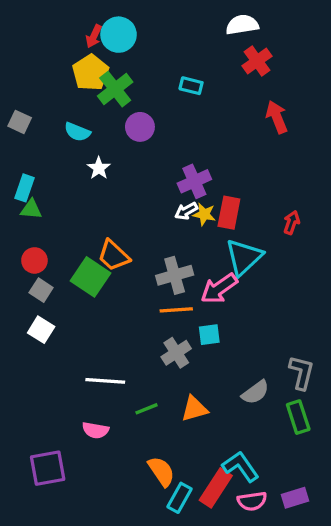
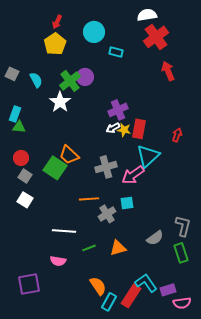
cyan circle: (119, 35) -> (94, 32), moved
red cross: (257, 61) -> (156, 37), size x1.4
green cross: (115, 89) -> (70, 81), moved
cyan semicircle: (77, 132) -> (36, 80), moved, turned -140
white star: (99, 168) -> (60, 102), size x1.5
orange line: (176, 310) -> (89, 199), moved
purple rectangle: (295, 498) -> (168, 290), moved
pink semicircle: (252, 501) -> (182, 303), moved

